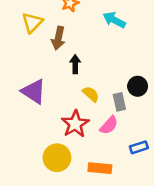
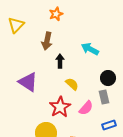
cyan arrow: (114, 20) -> (90, 49), moved
yellow triangle: (32, 23) -> (16, 25), moved
gray rectangle: (119, 102) -> (104, 97), moved

